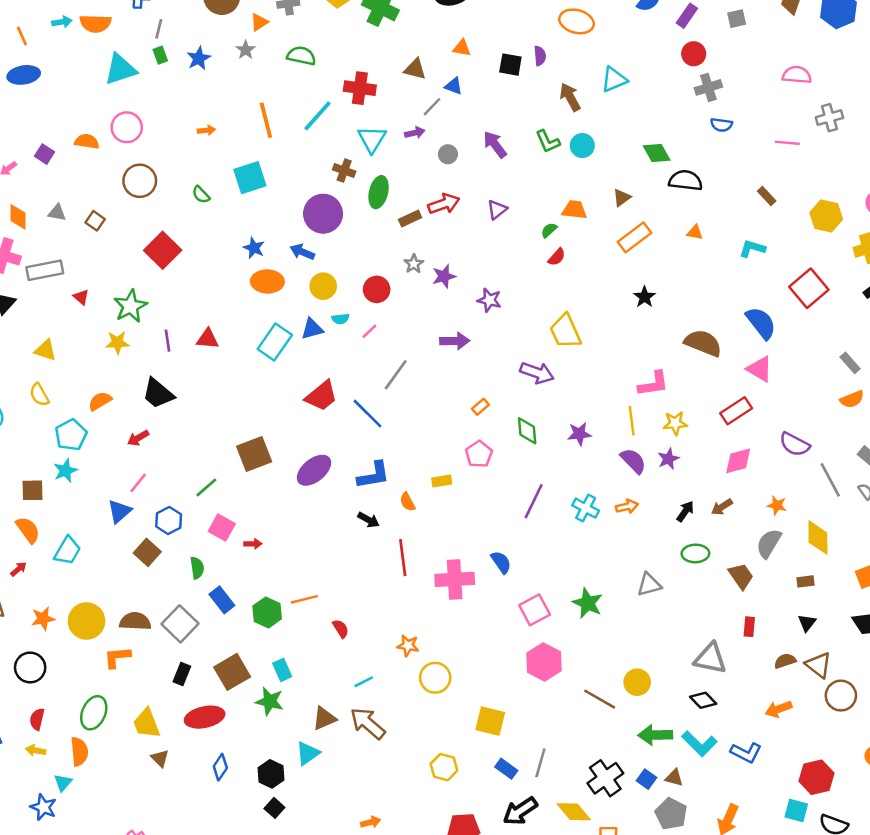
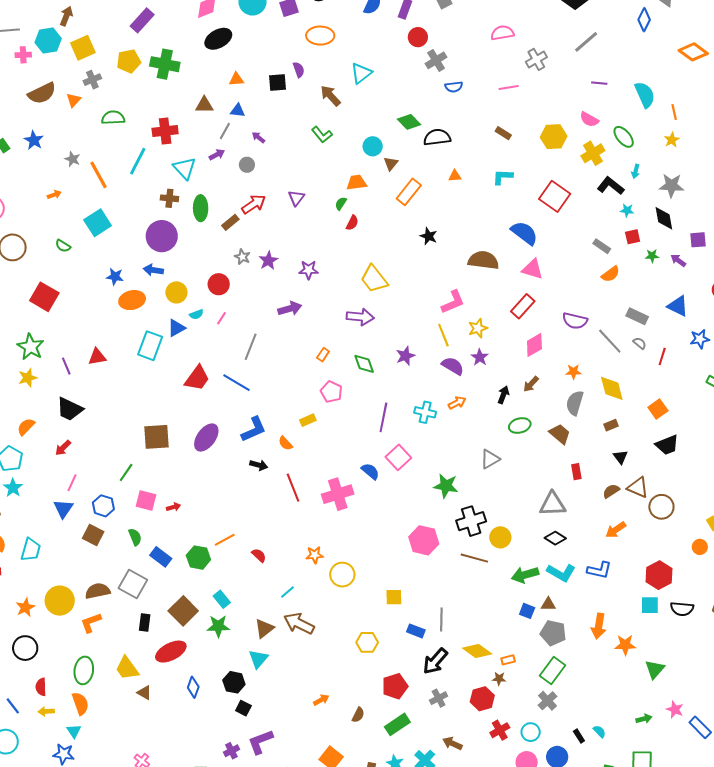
gray star: (246, 50) -> (72, 159), moved
purple arrow: (495, 144) -> (258, 137), moved, size x0.6
cyan circle: (582, 146) -> (373, 146), moved
brown square: (254, 454) -> (156, 437), turned 32
pink square: (535, 610) -> (398, 457), moved
yellow square: (490, 721) -> (394, 597), size x0.7
black cross: (605, 778) -> (471, 521), moved, turned 32

